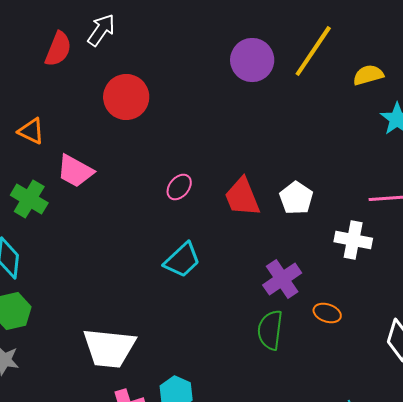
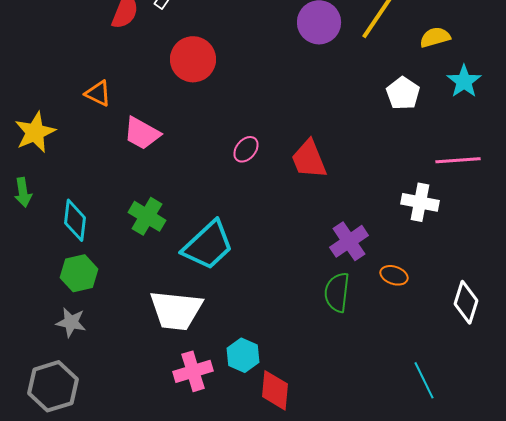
white pentagon: (296, 198) -> (403, 93), moved
green cross: (29, 199) -> (147, 216), moved
cyan trapezoid: (182, 260) -> (208, 245), moved, size x1.4

